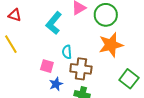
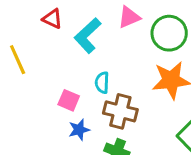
red triangle: (15, 15) -> (52, 19), moved

